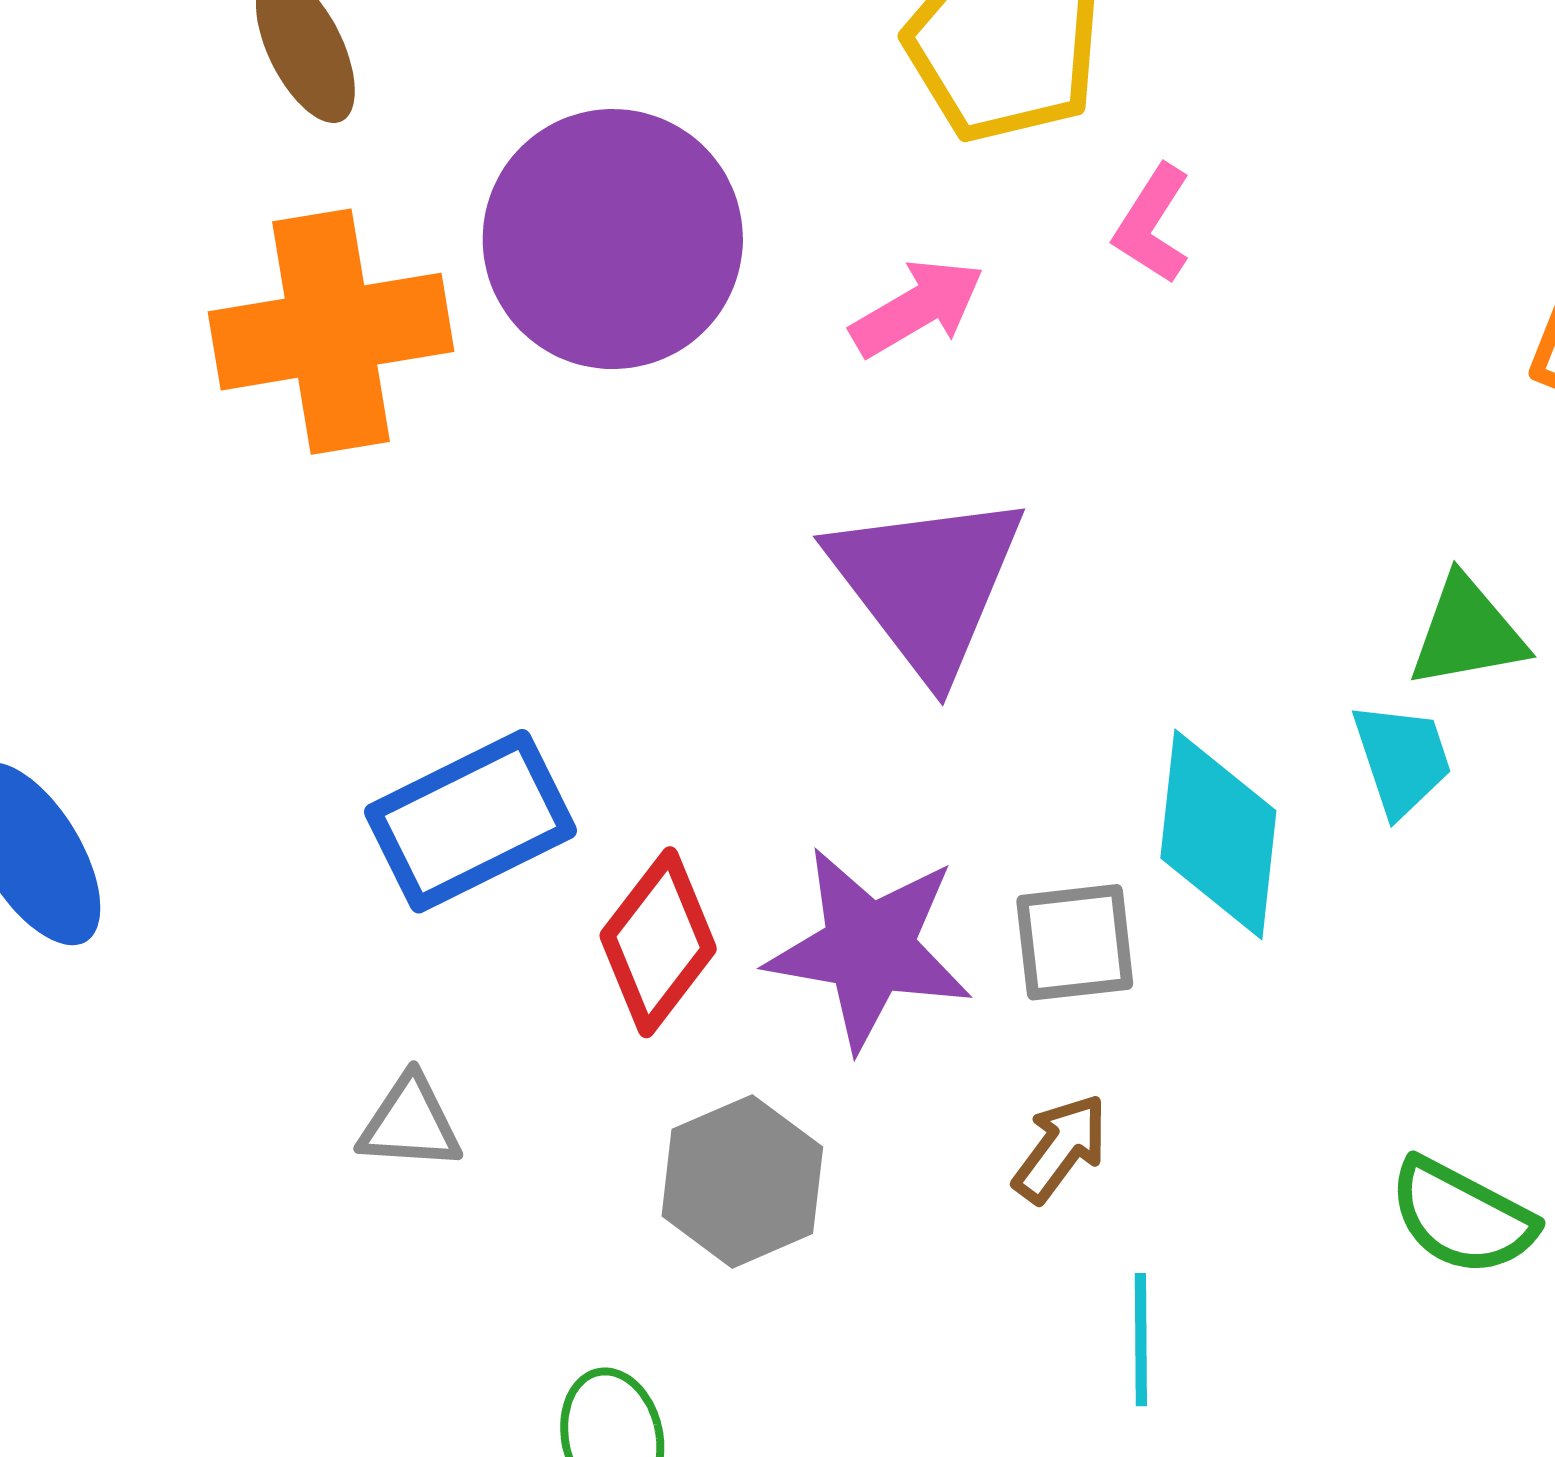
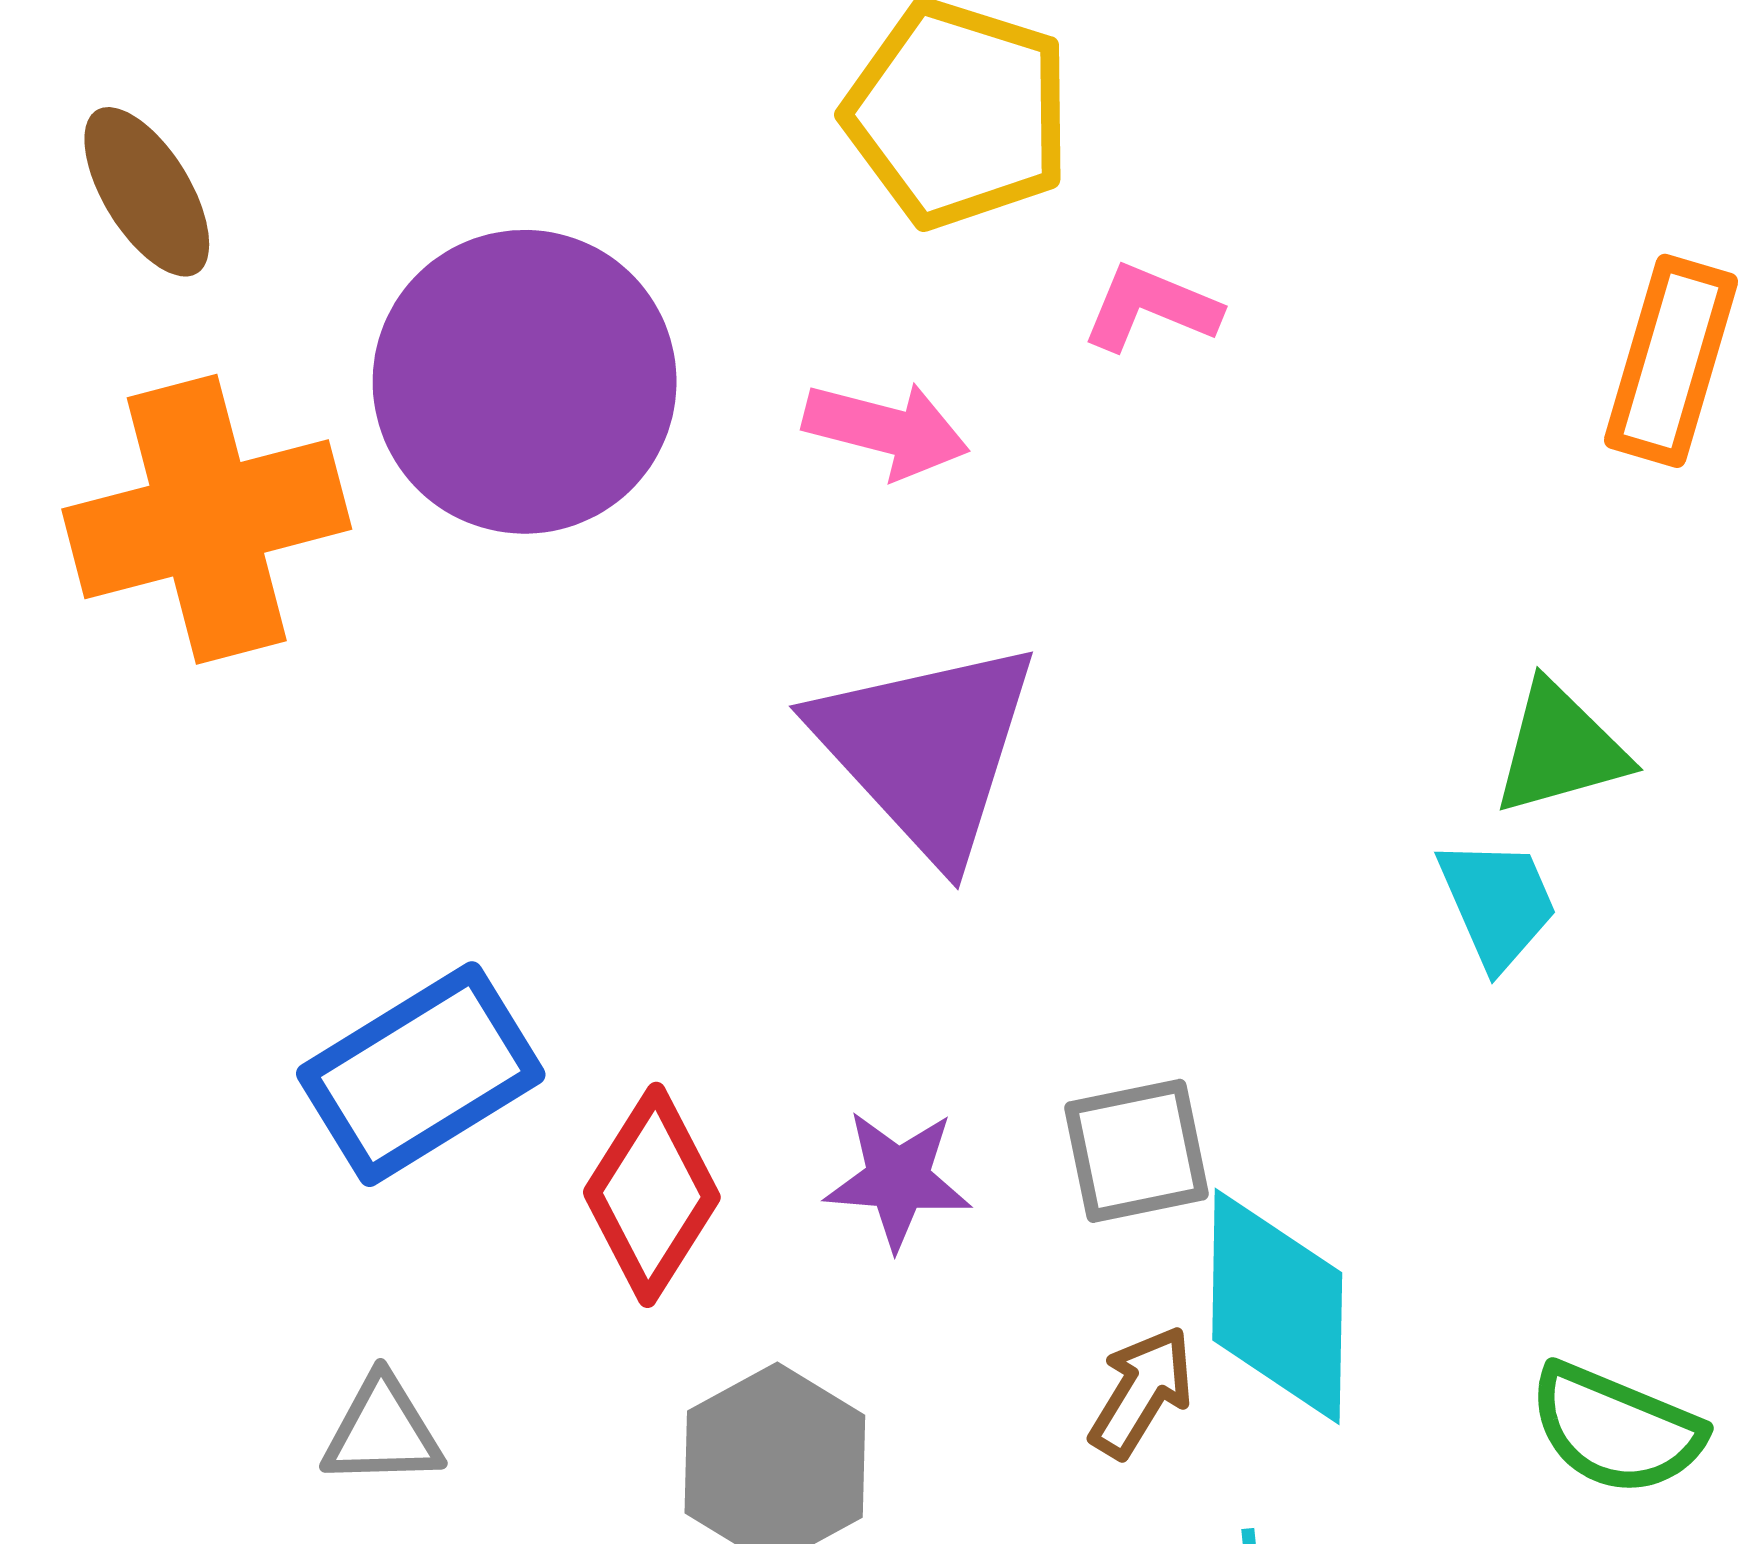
pink L-shape: (1152, 224) -> (1151, 307), turned 85
pink arrow: (917, 308) -> (886, 430), turned 50
cyan diamond: (1218, 834) -> (1277, 1306), moved
purple star: (869, 948) -> (898, 1179), size x0.6

